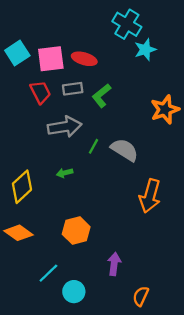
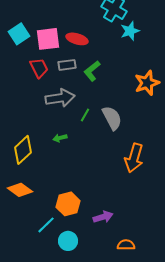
gray semicircle: (125, 150) -> (112, 118), turned 30
orange hexagon: (76, 230) -> (68, 204), moved
purple arrow: (114, 264) -> (103, 217), turned 66
orange semicircle: (141, 296) -> (126, 245), turned 66

